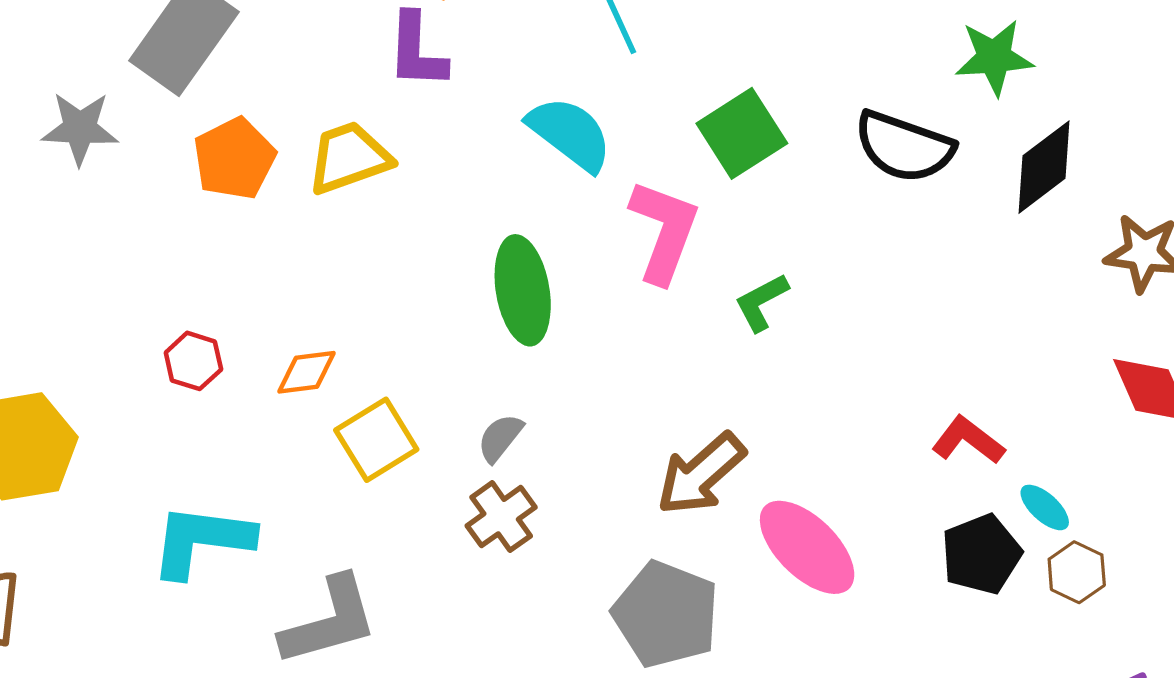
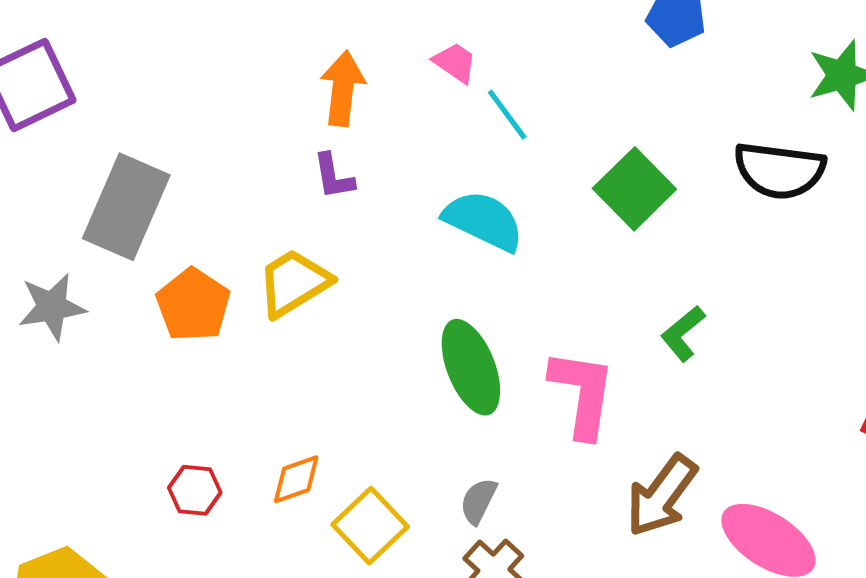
purple L-shape: (417, 51) -> (334, 176), size x0.7
pink L-shape: (664, 231) -> (582, 394), moved

